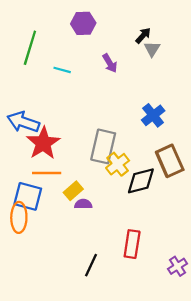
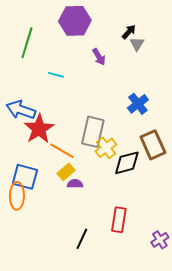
purple hexagon: (83, 23) -> (75, 21), size x1.4
cyan line: (62, 70) -> (56, 75), moved
orange line: (47, 173) -> (62, 151), moved, turned 30

